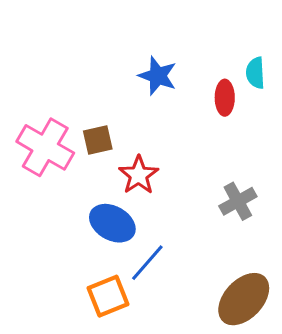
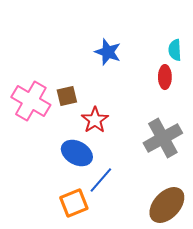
red ellipse: (225, 98) -> (165, 77), moved
gray cross: (238, 201) -> (163, 138), size x1.5

